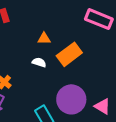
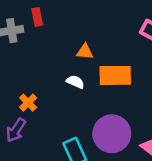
orange rectangle: (69, 54) -> (115, 75), turned 30

